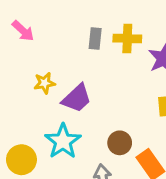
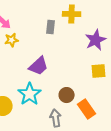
yellow cross: (127, 38) -> (72, 14), moved
yellow star: (44, 83) -> (12, 40), moved

